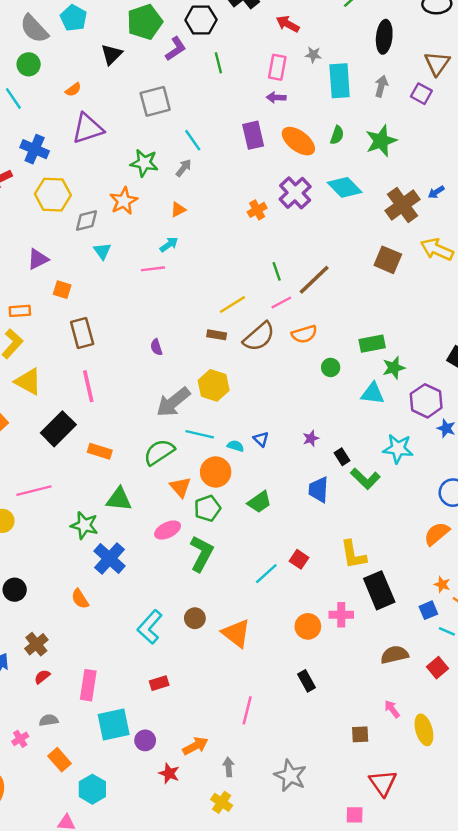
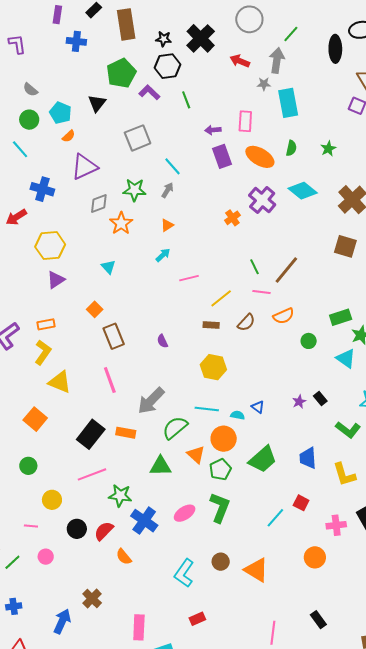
cyan pentagon: (74, 18) -> (61, 113), moved
gray semicircle: (34, 29) -> (30, 90), size x0.6
black ellipse: (384, 37) -> (335, 49), moved
purple L-shape: (176, 49) -> (149, 92), turned -95
pink rectangle: (277, 67) -> (245, 121), moved
gray arrow: (381, 86) -> (277, 60), moved, size x1.4
purple arrow: (276, 97) -> (213, 130), moved
green star: (381, 141) -> (328, 149), size x0.6
yellow hexagon: (53, 195) -> (50, 246), moved
gray diamond: (86, 221) -> (99, 203), moved
pink line: (153, 269) -> (189, 278), moved
orange square: (62, 290) -> (95, 309), moved, turned 35
pink line: (281, 303) -> (261, 292), turned 42
brown rectangle: (82, 333) -> (114, 336), moved
brown semicircle: (259, 337) -> (246, 322), size x0.7
cyan triangle: (373, 394) -> (346, 358), turned 35
gray arrow: (173, 402) -> (151, 401), moved
black rectangle: (58, 429) -> (91, 434), moved
black rectangle: (342, 457) -> (320, 398), moved
blue trapezoid: (319, 490) -> (308, 458), moved
pink line: (34, 491) -> (92, 474), moved
green triangle: (119, 499) -> (160, 466), moved
green trapezoid: (259, 502) -> (263, 459), size x1.4
pink ellipse: (168, 530) -> (185, 513), moved
yellow L-shape: (353, 555) -> (344, 475), moved
black circle: (15, 590) -> (77, 529), moved
pink cross: (341, 615) -> (336, 525), moved
red semicircle: (42, 677) -> (104, 531), moved, size x1.5
black rectangle: (307, 681) -> (318, 620), moved

